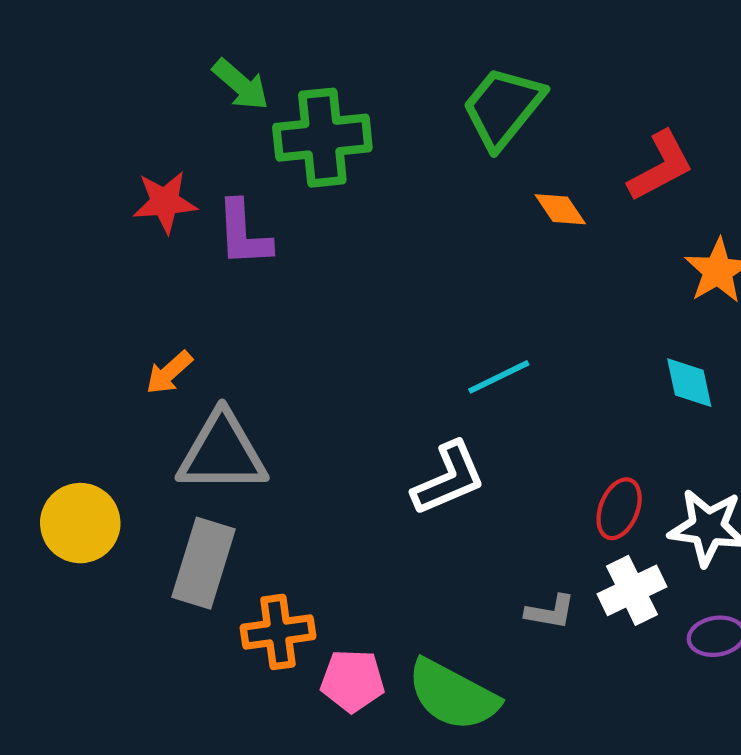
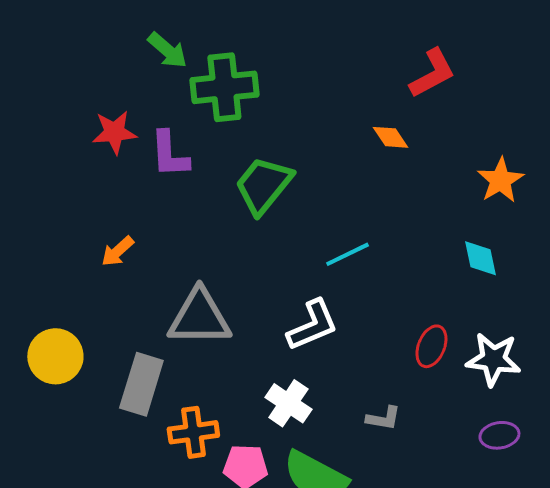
green trapezoid: (503, 107) -> (263, 185), moved
red L-shape: (661, 166) -> (432, 73), moved
gray triangle: (222, 453) -> (199, 317), moved
white cross: (632, 590) -> (288, 403), moved, turned -30

